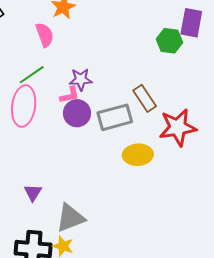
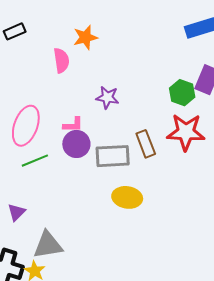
green line: (32, 75) -> (35, 161), moved
purple star: (81, 79) -> (107, 97), moved
red star: (178, 127) -> (186, 132), moved

